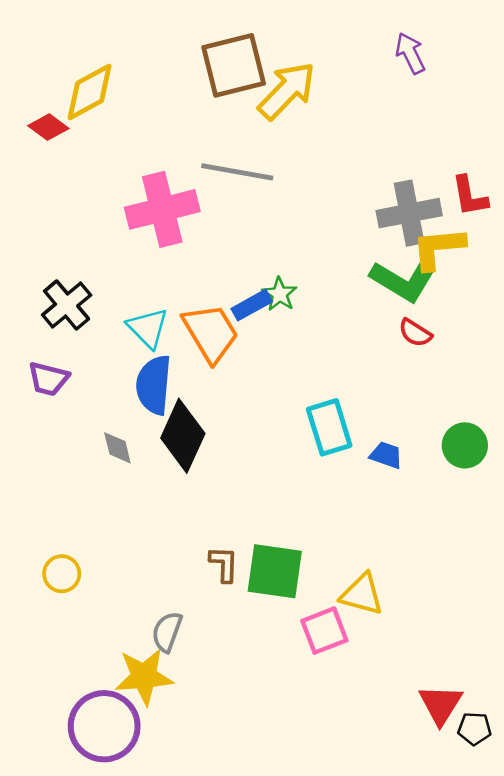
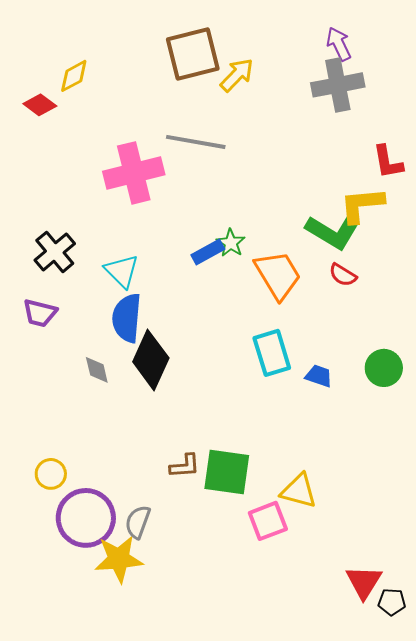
yellow arrow: (287, 91) -> (237, 75), size x0.7
yellow diamond: (90, 92) -> (74, 76), size x0.7
gray cross: (409, 213) -> (338, 85), moved
orange trapezoid: (211, 333) -> (278, 275), moved
brown L-shape: (224, 564) -> (185, 466), turned 84
purple circle: (104, 726) -> (86, 518), moved

